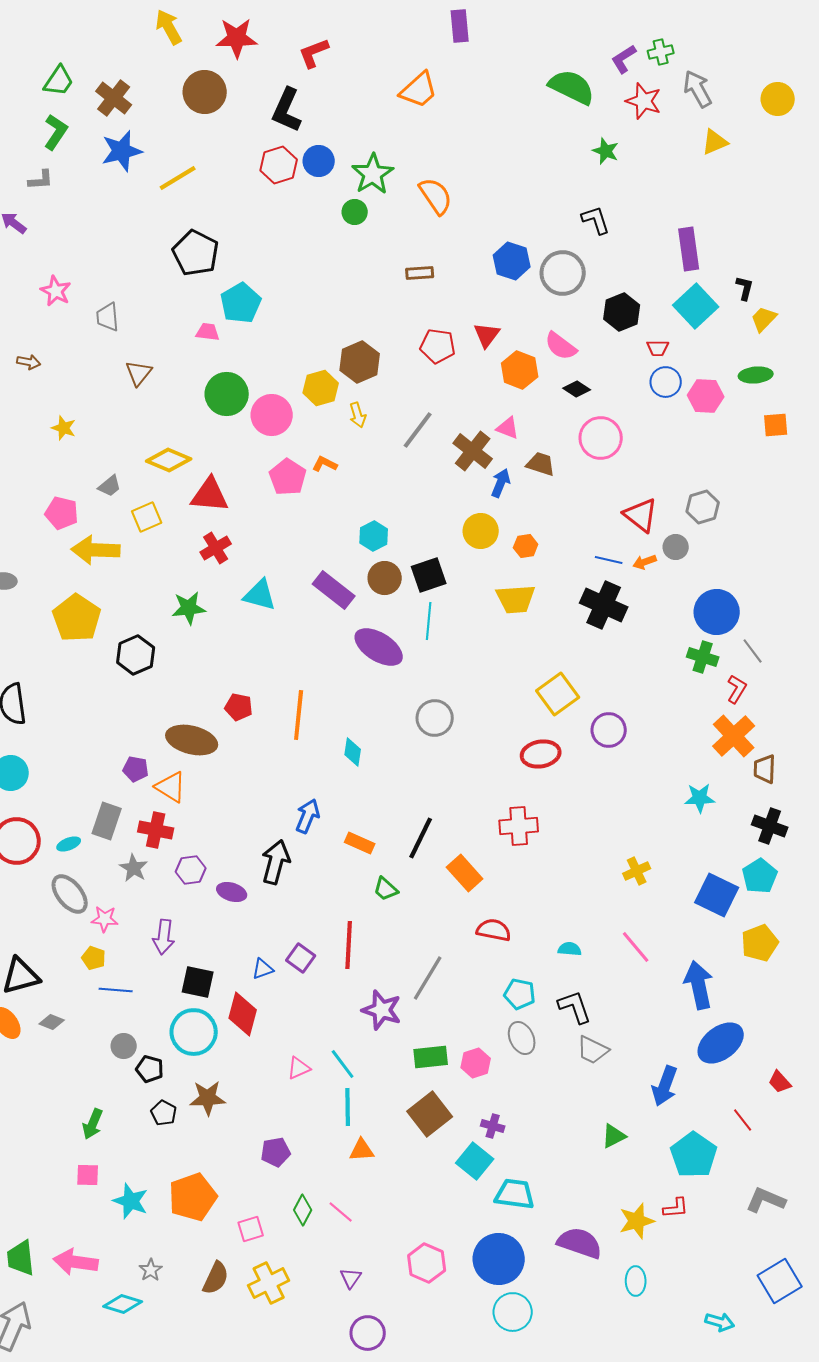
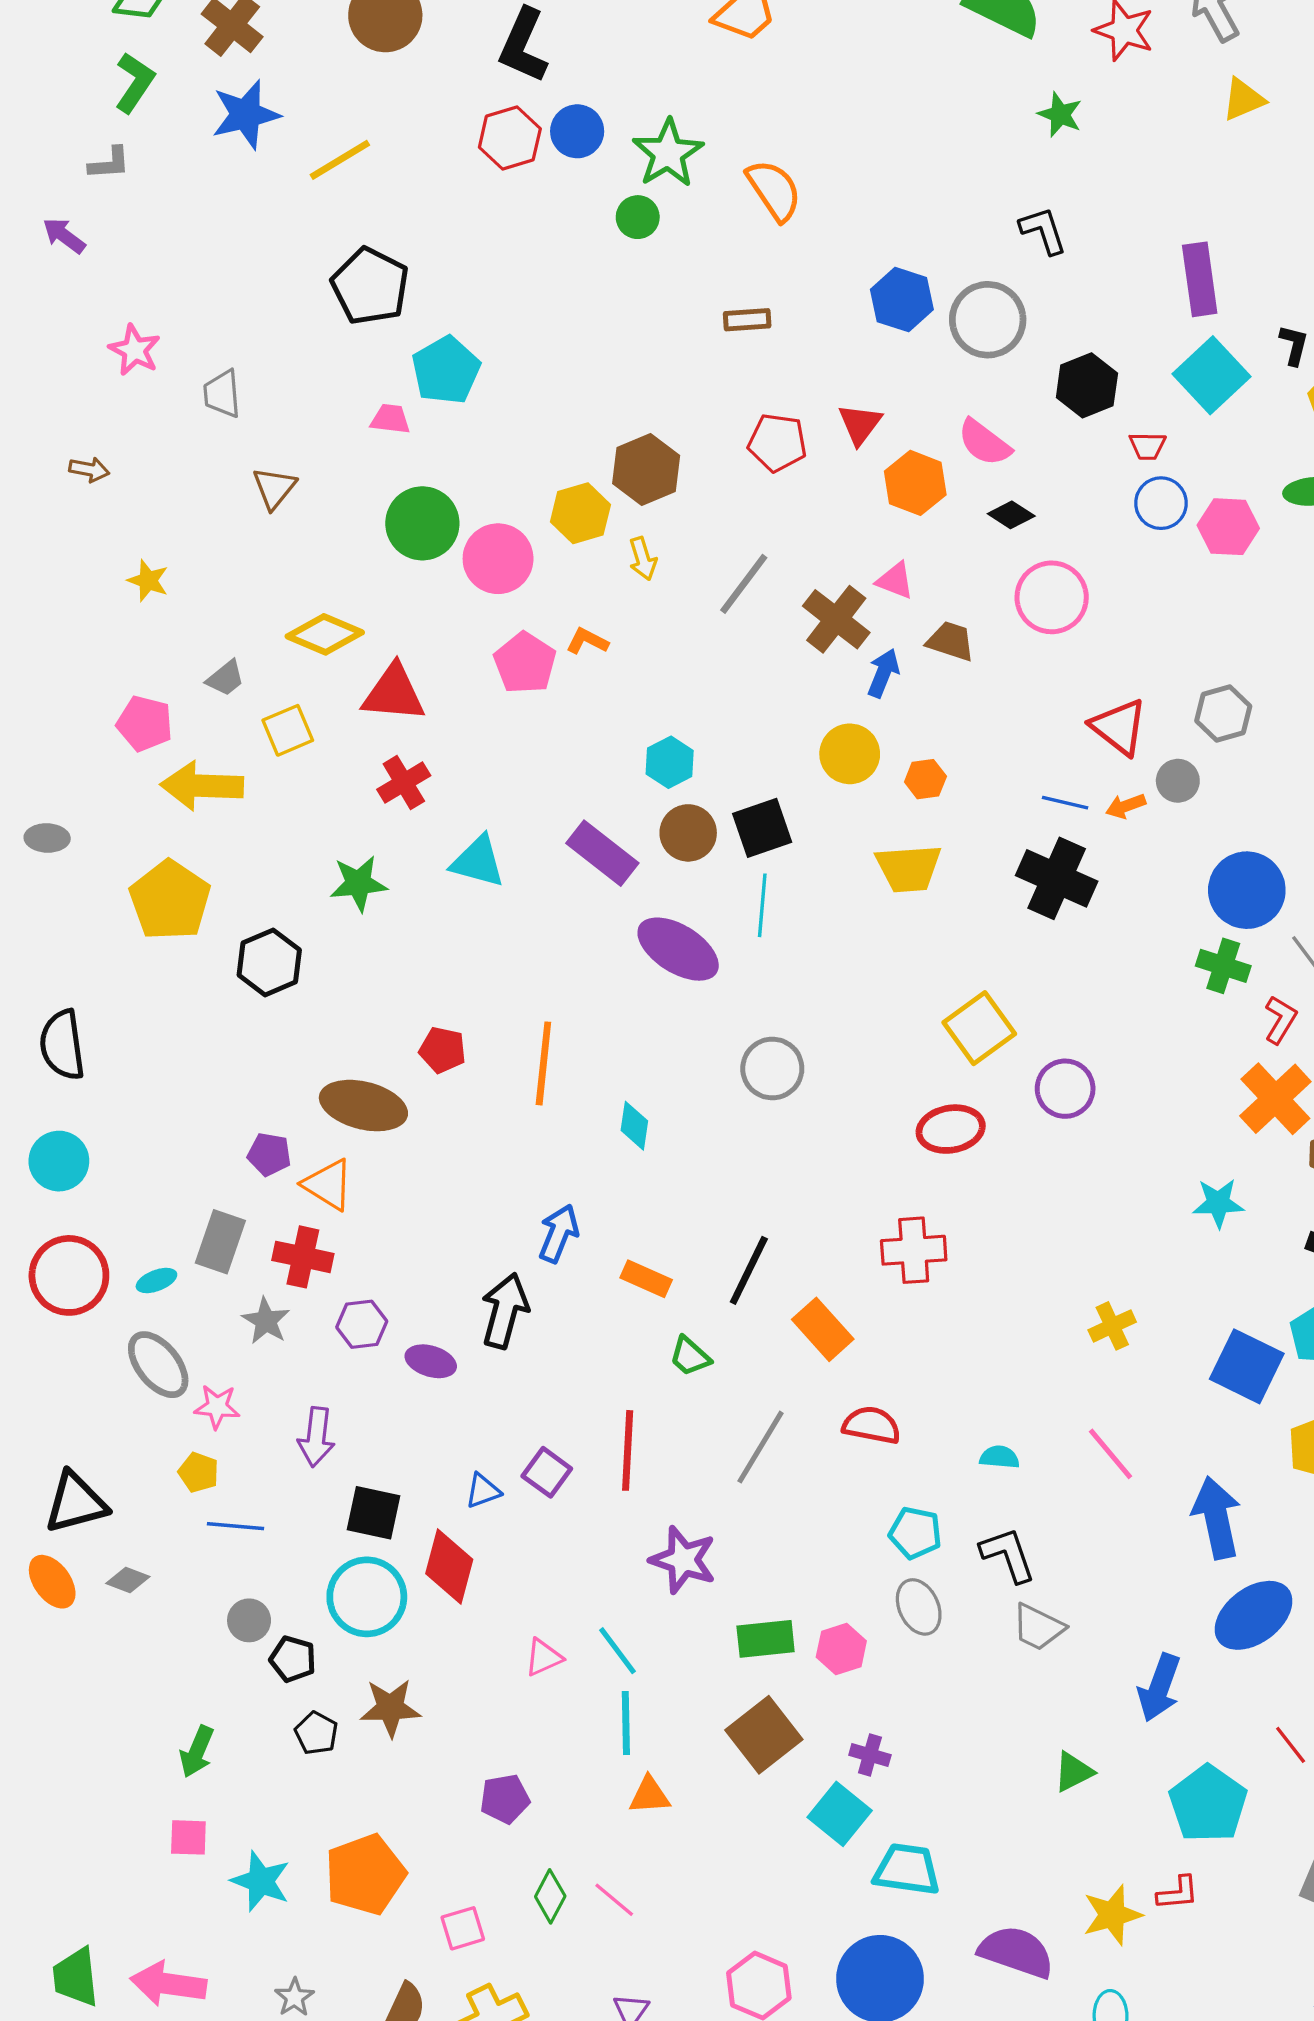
gray line: (428, 978) -> (761, 1447), moved

